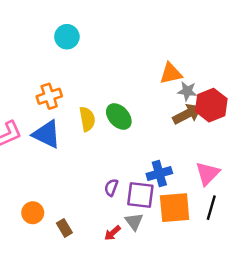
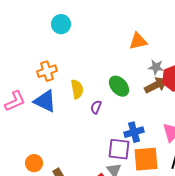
orange triangle: (171, 73) -> (138, 41), moved
green ellipse: (119, 117) -> (119, 86), moved
purple semicircle: (111, 187) -> (96, 107), moved

